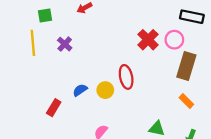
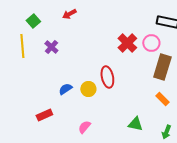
green square: (45, 16) -> (33, 21), turned -32
red rectangle: (54, 108) -> (44, 115), moved, turned 35

